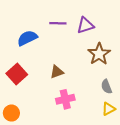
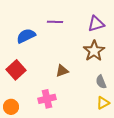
purple triangle: (85, 25) -> (96, 24), moved
brown triangle: (57, 72) -> (62, 71), moved
pink cross: (65, 99) -> (47, 99), moved

